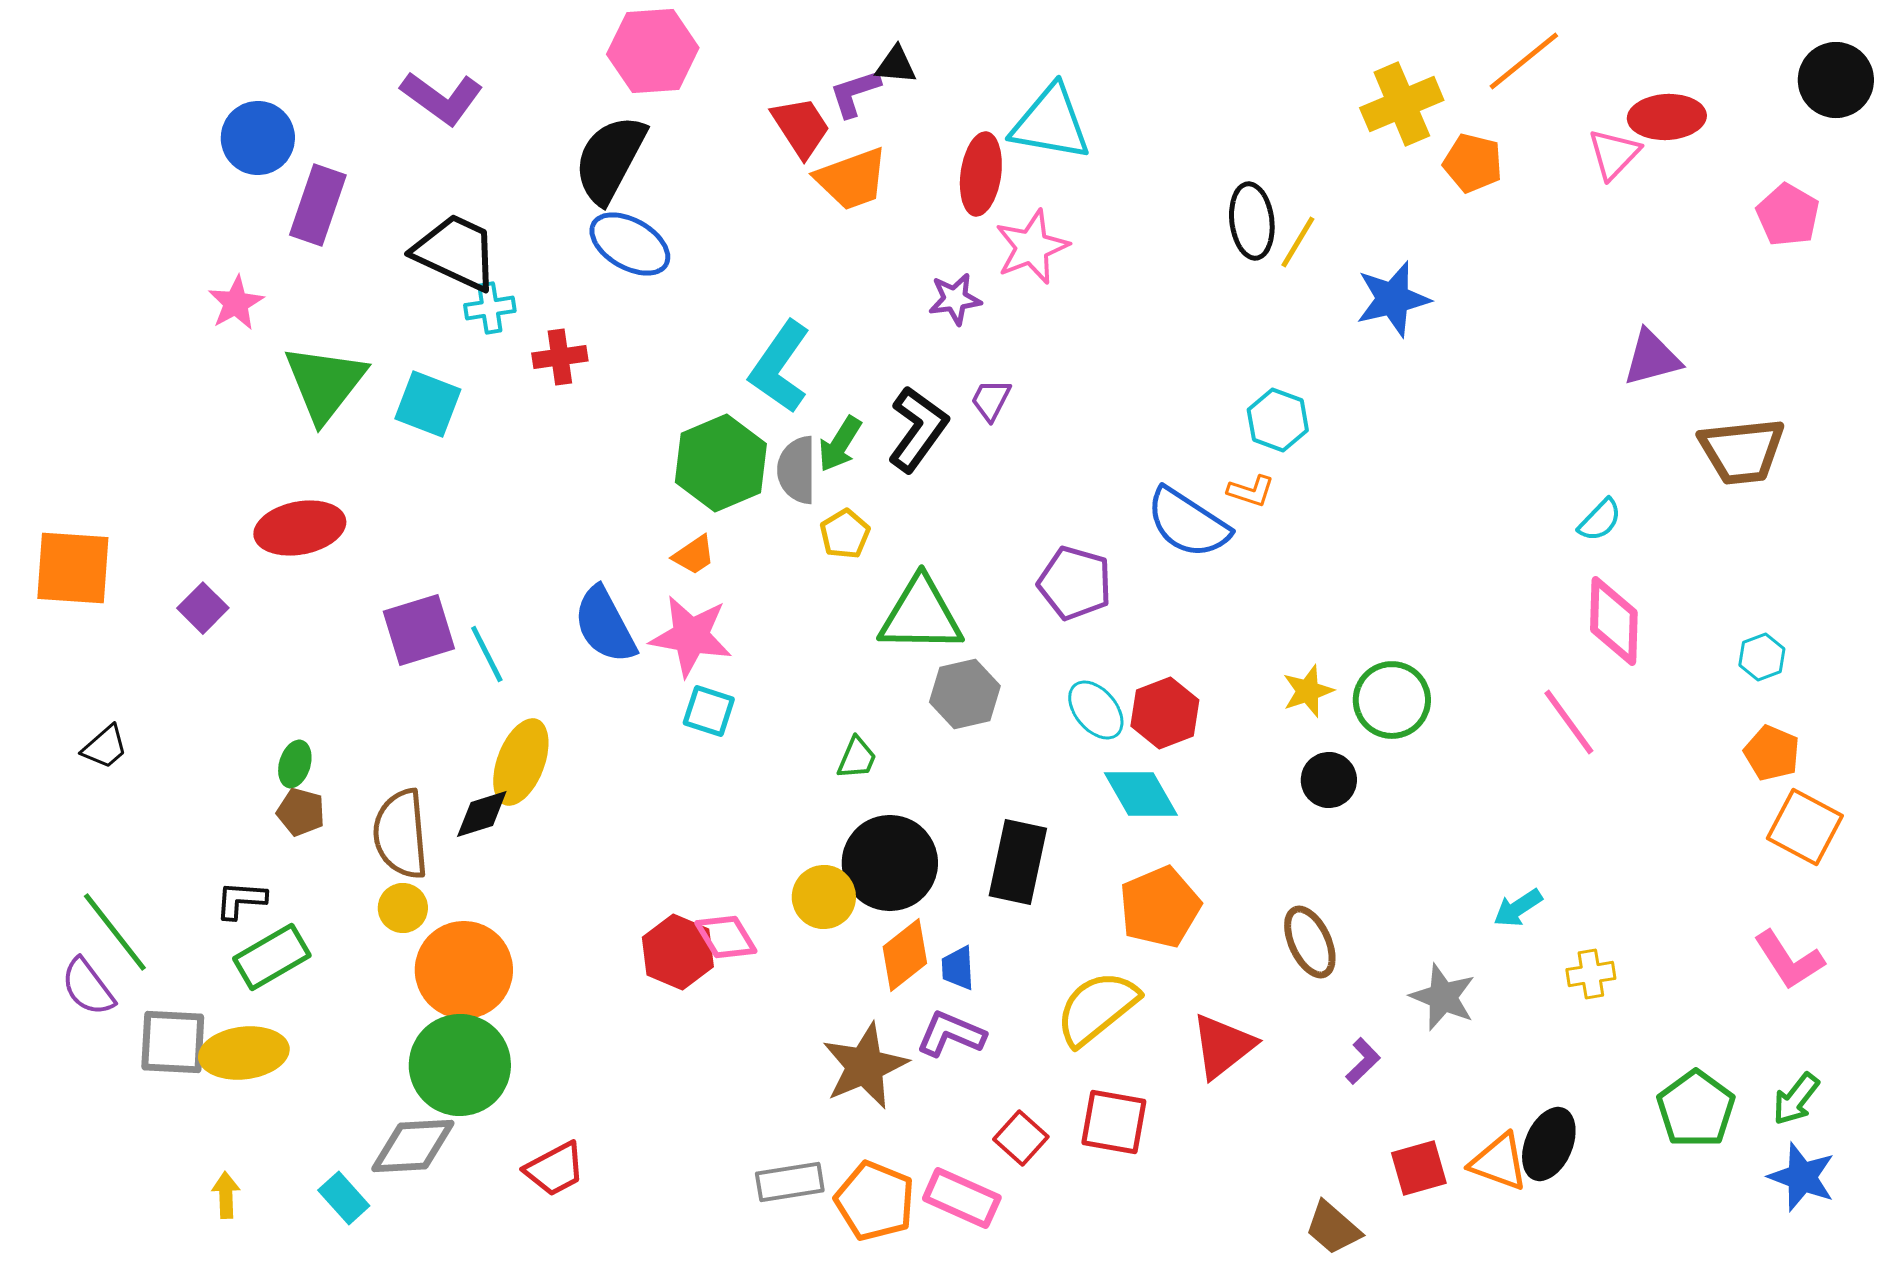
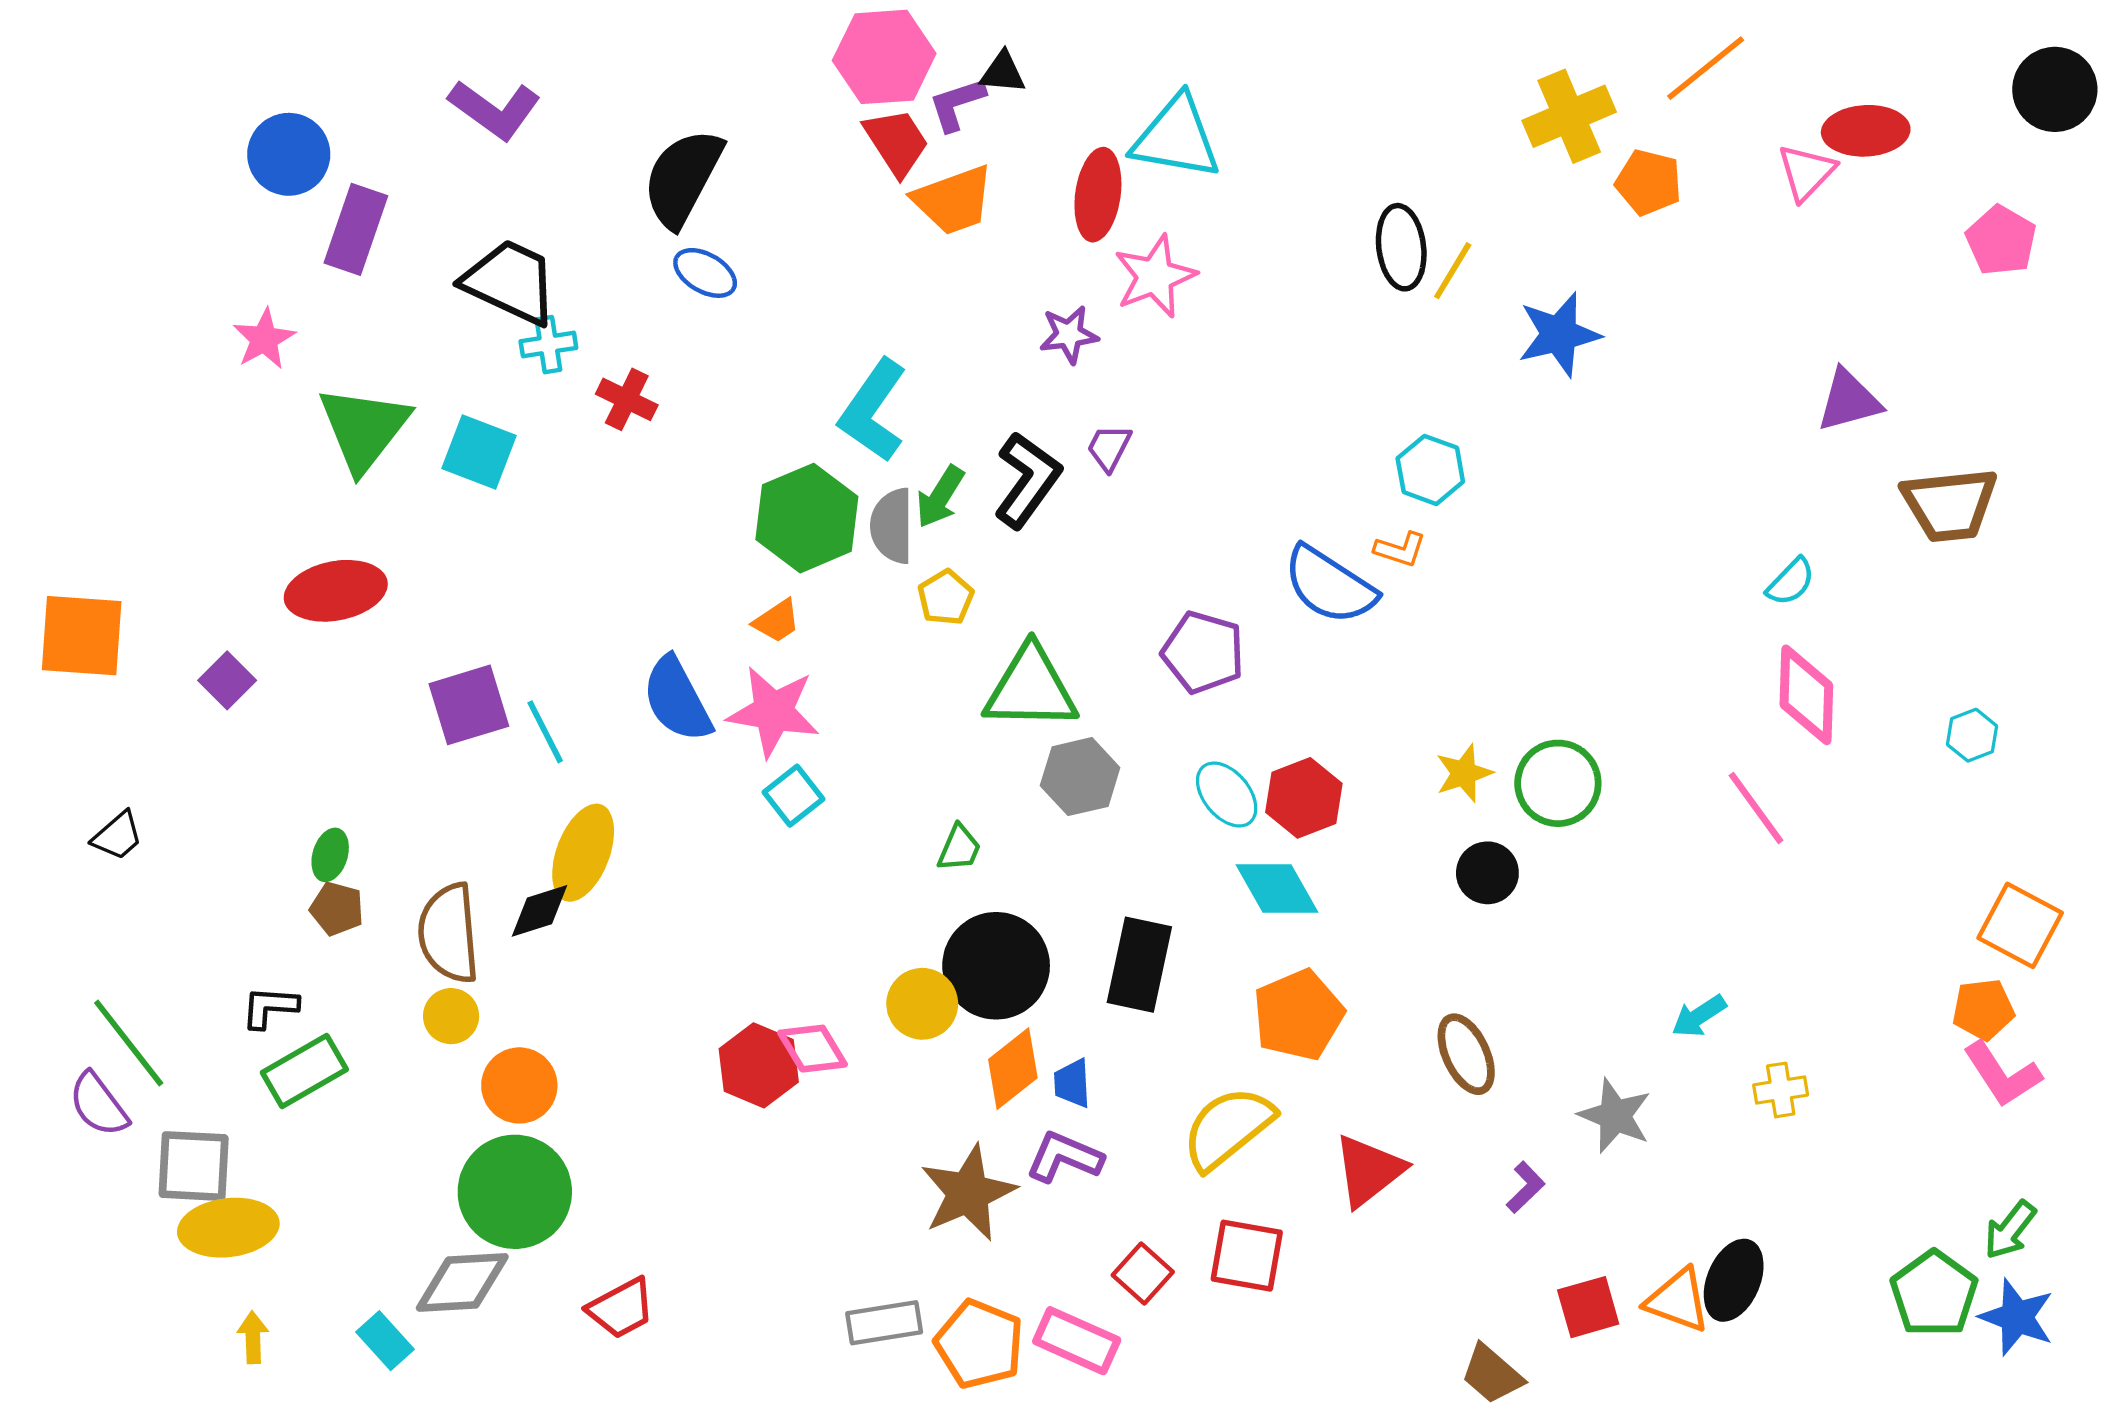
pink hexagon: (653, 51) -> (884, 57), moved
blue ellipse: (630, 244) -> (705, 273), size x0.7
red cross: (560, 357) -> (627, 399), turned 34
cyan square: (709, 711) -> (794, 796), turned 34
orange pentagon: (1772, 753) -> (1983, 1009), moved, turned -30
orange circle: (464, 970) -> (519, 1085), size x0.7
yellow ellipse: (244, 1053) -> (228, 1228), moved
green pentagon: (1696, 1109) -> (1934, 1294), moved

